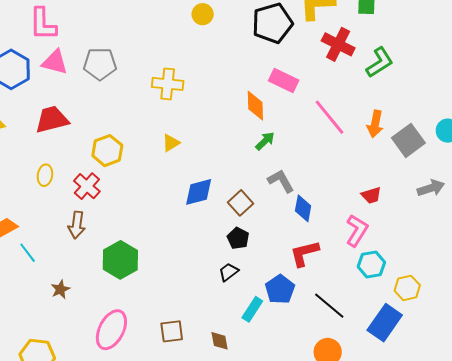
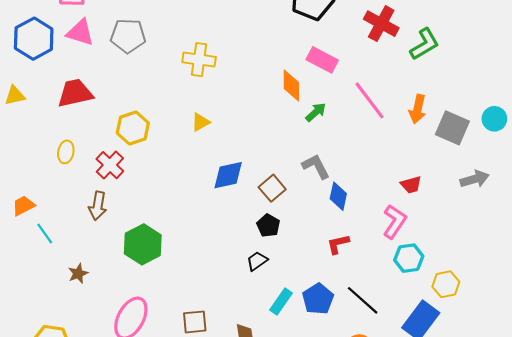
gray square: (408, 140) -> (452, 128), turned -32
green arrow: (265, 141) -> (316, 112), moved
red L-shape: (304, 253) -> (338, 244), size x0.7
blue pentagon: (280, 289) -> (318, 299), moved

